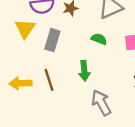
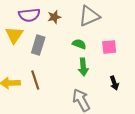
green arrow: (84, 71) -> (83, 67), moved

